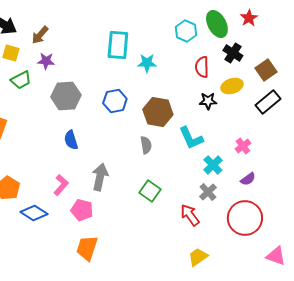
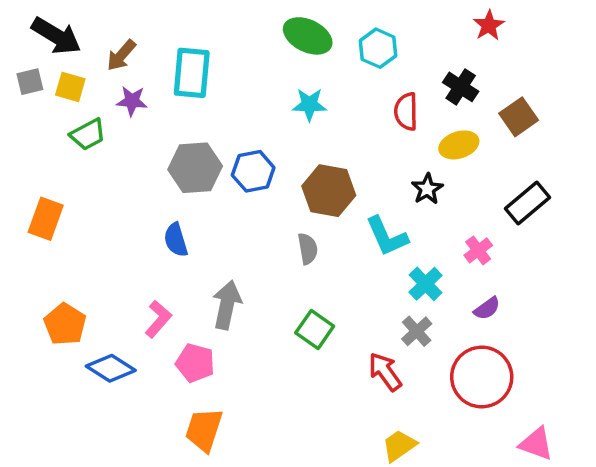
green ellipse: (217, 24) -> (308, 36), moved, turned -36
cyan rectangle: (118, 45) -> (192, 73), moved
gray hexagon: (66, 96) -> (195, 168), moved
black star: (208, 101) -> (427, 189), moved, turned -30
black rectangle: (268, 102) -> (527, 203), moved

